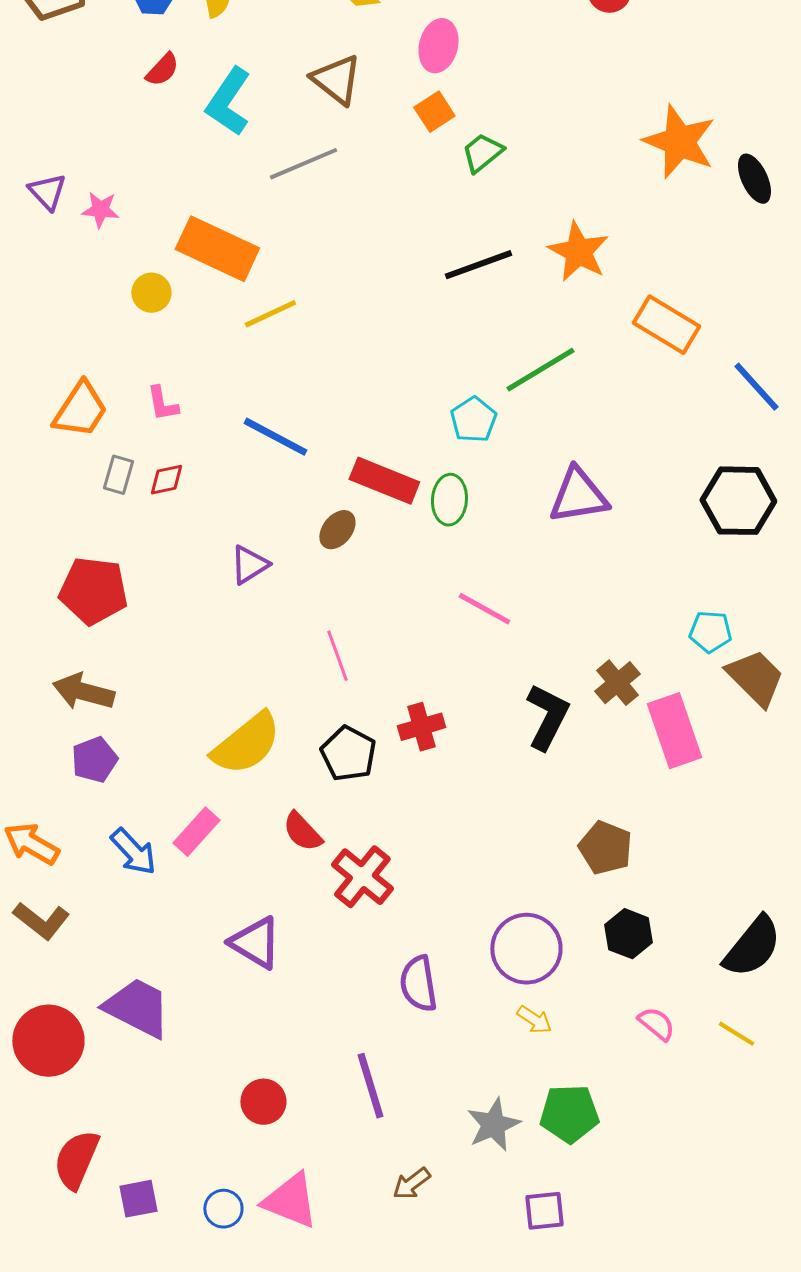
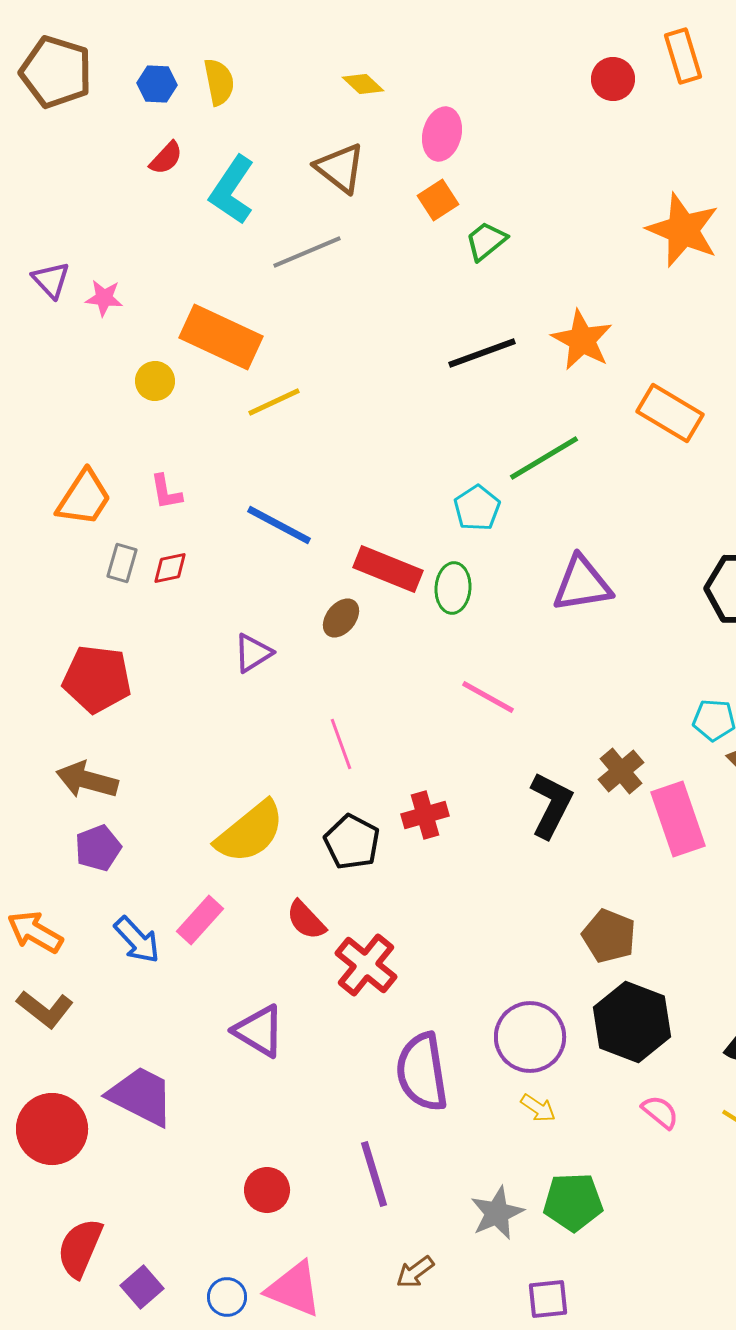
black hexagon: (628, 934) -> (632, 1022), size x1.6
purple semicircle: (418, 984) -> (422, 1072), size x1.4
purple square: (138, 1199) -> (142, 1287), turned -30

